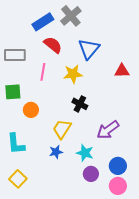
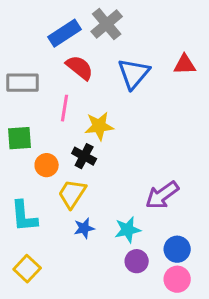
red triangle: (122, 71) -> (185, 65), moved
yellow star: (73, 74) -> (99, 126), moved
black cross: (80, 104) -> (84, 156), moved
yellow trapezoid: (62, 129) -> (72, 194), moved
cyan star: (85, 153) -> (128, 230), turned -30

